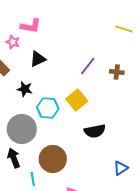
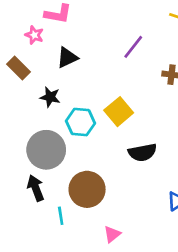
purple line: (88, 66) -> (133, 47), moved

